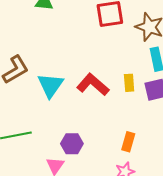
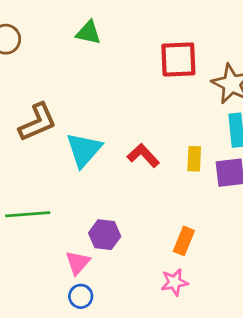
red L-shape: (93, 85) -> (143, 155), size x0.7

